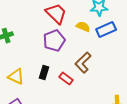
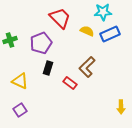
purple pentagon: (54, 41) -> (41, 43), moved
black rectangle: (44, 73) -> (48, 68), moved

